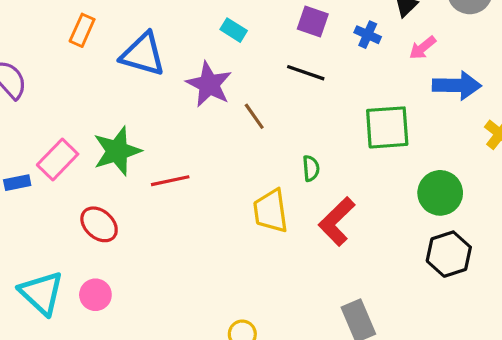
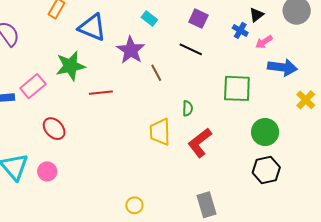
blue cross: (368, 35) -> (240, 30), moved
green star: (117, 151) -> (70, 66), moved
red line: (170, 181) -> (101, 93), moved

